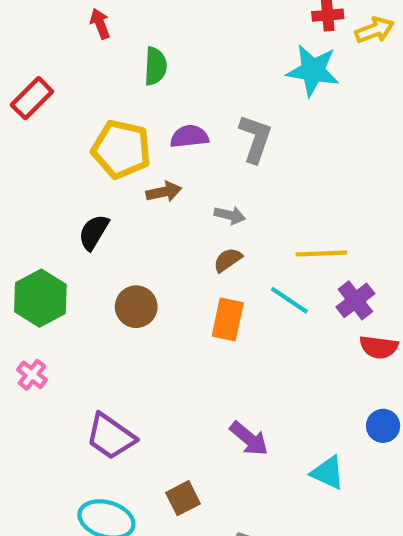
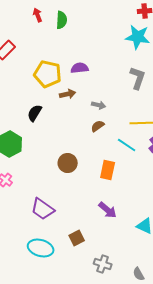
green semicircle: (155, 66) -> (62, 20), moved
gray L-shape: (255, 139) -> (138, 78), moved
brown circle: (136, 307) -> (68, 163), moved
orange rectangle: (228, 319) -> (108, 170), moved

